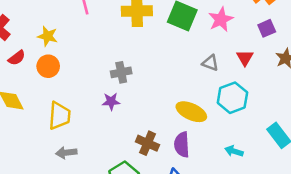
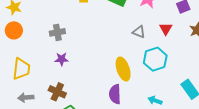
gray cross: (121, 72) -> (57, 32), moved
yellow ellipse: (191, 112) -> (123, 69), turned 45
brown cross: (147, 143) -> (57, 92), moved

